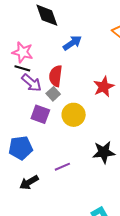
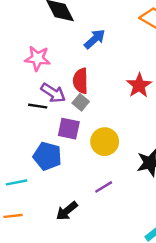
black line: (22, 68) -> (38, 106), moved
yellow circle: (74, 115) -> (105, 142), moved
blue pentagon: (21, 148) -> (47, 156), moved, turned 30

